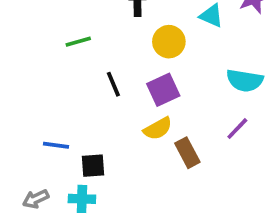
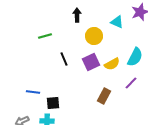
cyan semicircle: (245, 80) -> (135, 57), turned -72
yellow semicircle: (158, 129) -> (112, 64), moved
brown rectangle: (187, 153) -> (104, 96), turned 56

